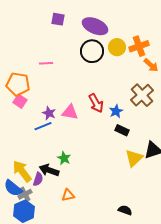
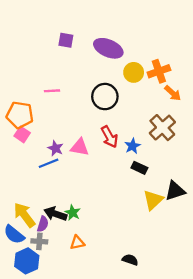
black circle: (92, 51) -> (105, 97), moved
green star: (64, 158) -> (73, 213), moved
gray cross: (25, 194) -> (39, 241), moved, turned 32
black semicircle: (125, 210) -> (130, 260), moved

